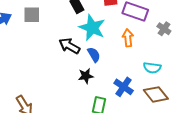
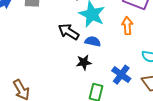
blue semicircle: (94, 55) -> (93, 41), turned -49

